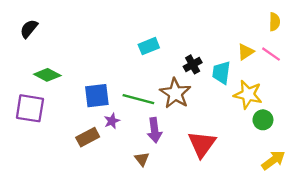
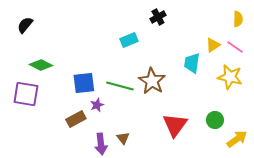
black cross: (193, 64) -> (158, 17), moved
yellow star: (248, 94) -> (230, 77), moved
green circle: (263, 120) -> (215, 120), moved
purple arrow: (155, 130) -> (101, 144), moved

